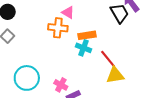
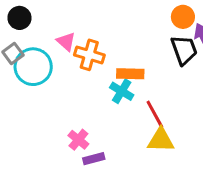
pink triangle: (68, 12) -> (66, 42), moved
cyan circle: (27, 78) -> (33, 67), moved

